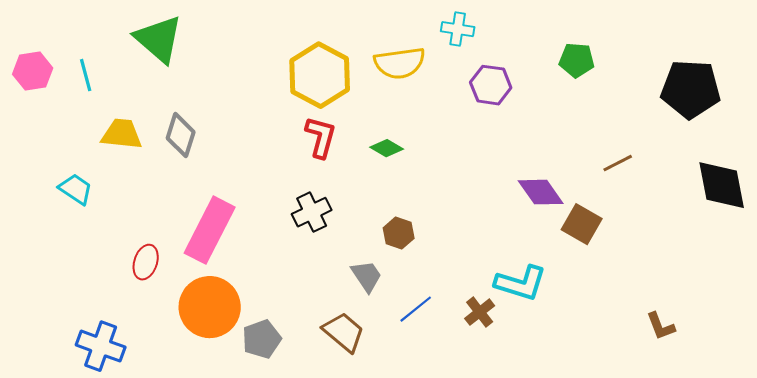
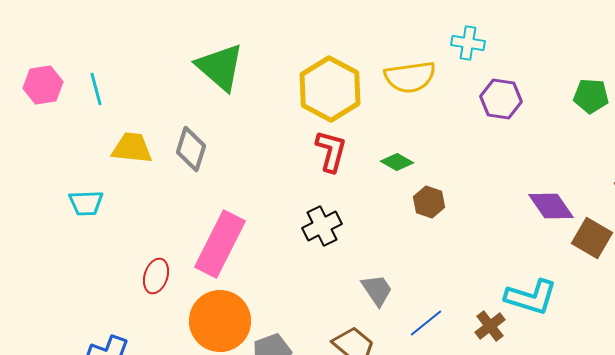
green triangle: (159, 39) -> (220, 67), moved
green pentagon: (577, 60) -> (591, 96), moved
cyan trapezoid: (76, 189) -> (86, 203), turned 144
brown hexagon: (399, 233) -> (429, 202), moved

